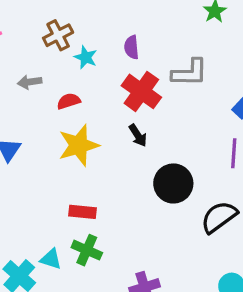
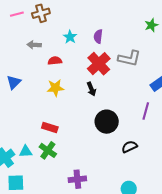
brown cross: (58, 35) -> (41, 13), moved
yellow star: (79, 145) -> (55, 88), size x0.7
black semicircle: (219, 217) -> (129, 147), size x0.7
cyan triangle: (51, 259) -> (26, 151), turned -32

